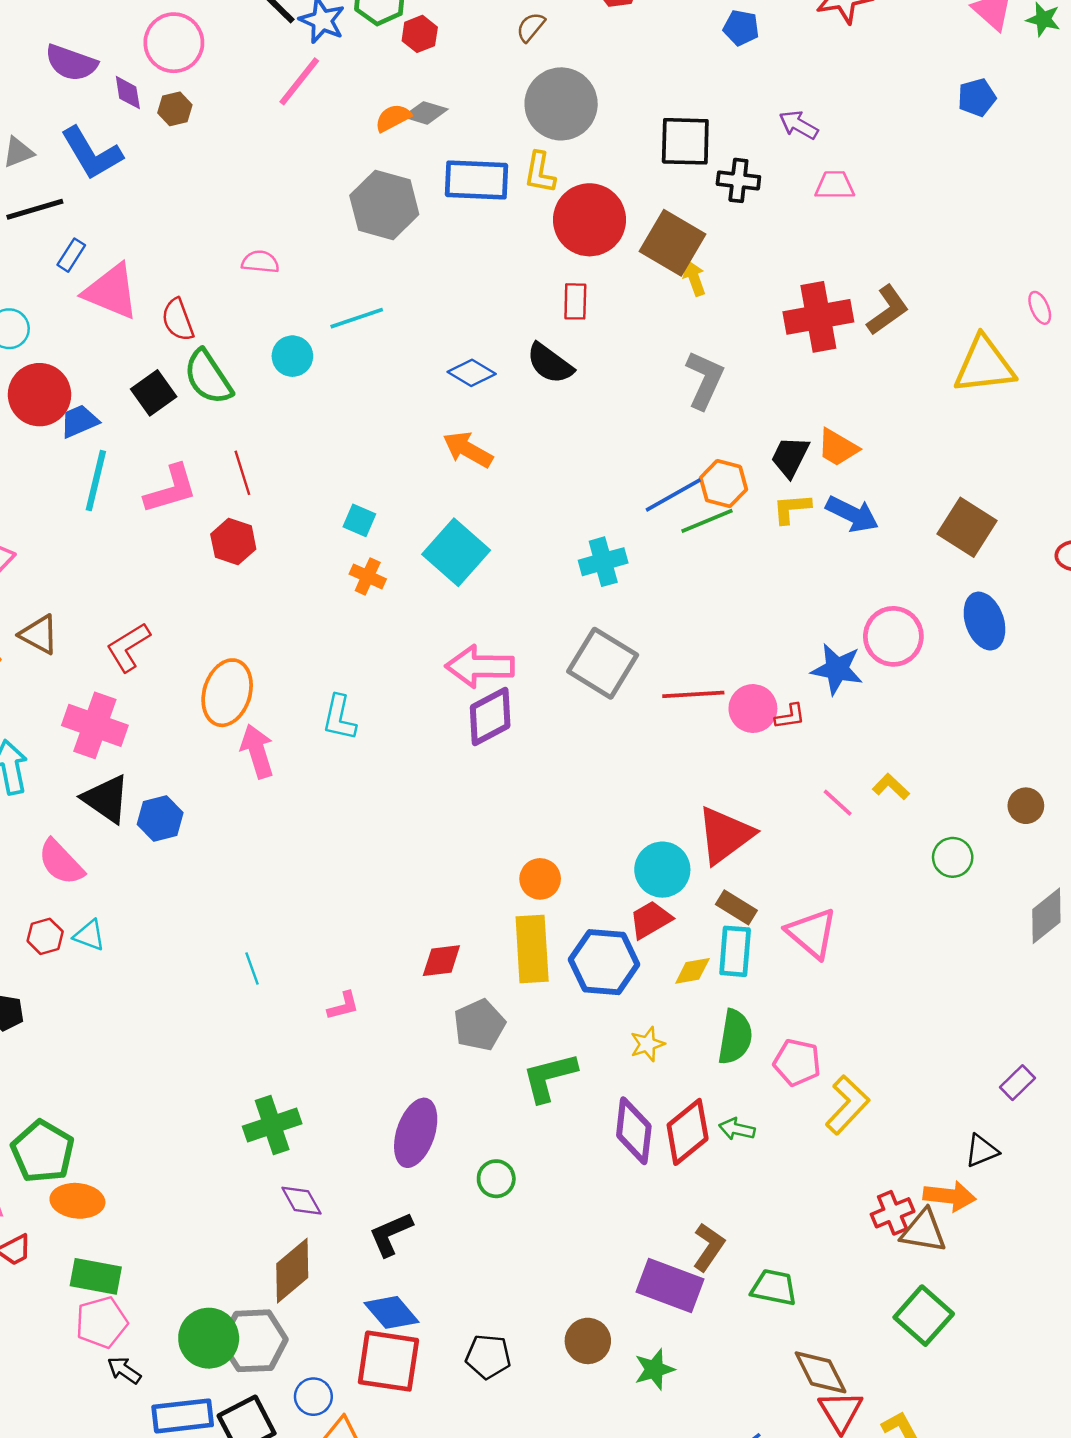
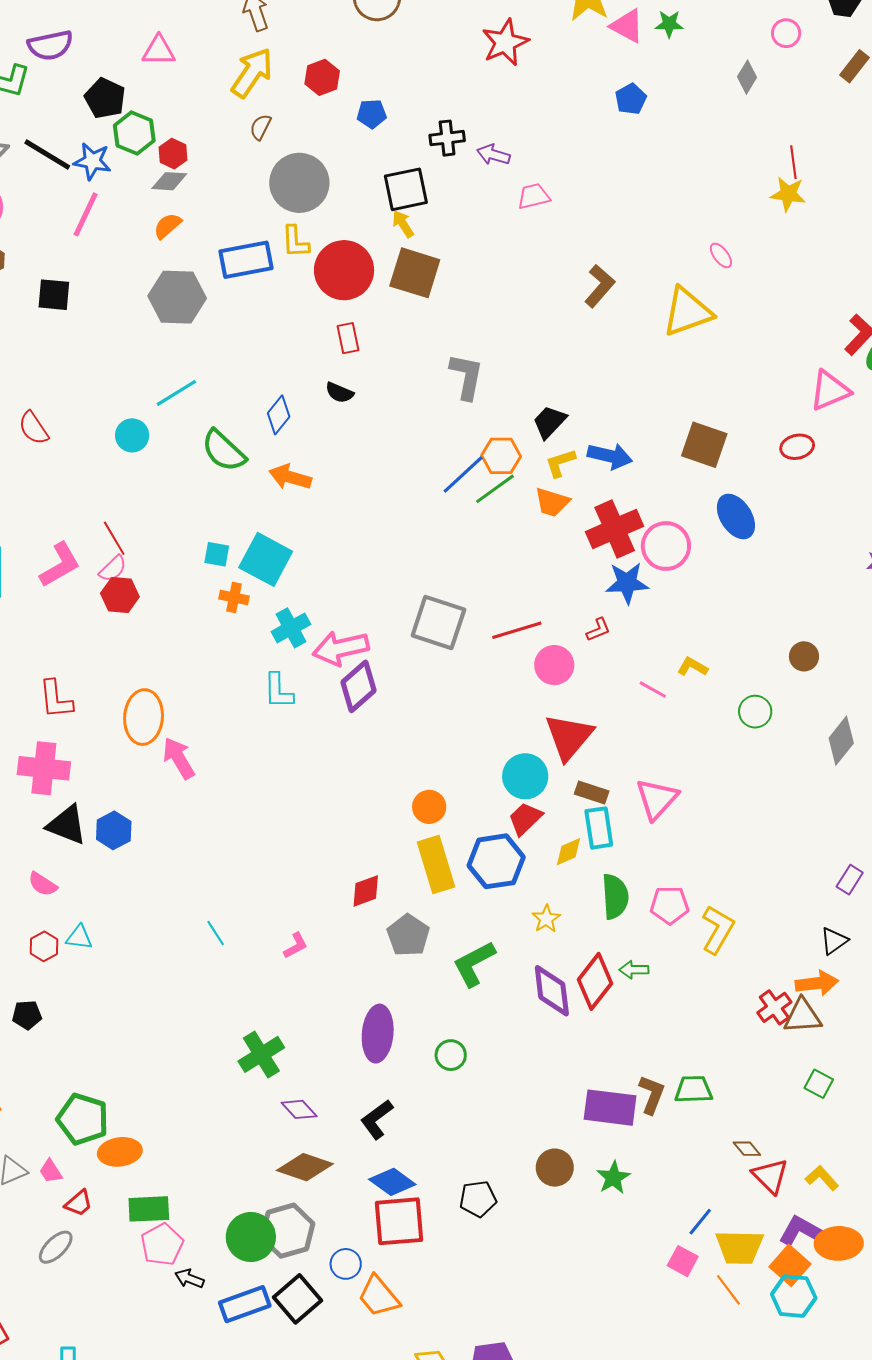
blue pentagon: (741, 28) -> (372, 114), moved
gray diamond: (425, 113) -> (169, 181), moved
black cross: (738, 180) -> (447, 138), moved
pink semicircle: (260, 262) -> (113, 569), moved, turned 144
yellow arrow: (694, 278) -> (403, 224), moved
red cross: (818, 317) -> (615, 529), moved
black semicircle: (550, 363) -> (339, 393), size x0.7
blue diamond: (472, 373) -> (279, 415), turned -69
green semicircle: (208, 377) -> (224, 451), moved
black square: (154, 393) -> (54, 295), moved, turned -36
orange trapezoid: (838, 448) -> (552, 502), moved
black trapezoid: (790, 457) -> (549, 422), turned 30
cyan square: (456, 552) -> (266, 559), moved
cyan cross: (603, 562) -> (291, 628), moved
red L-shape: (128, 647) -> (56, 699), turned -51
pink circle: (753, 709) -> (554, 665), moved
cyan L-shape: (339, 718) -> (278, 691), moved
pink semicircle: (61, 862) -> (43, 884), size x0.7
pink triangle: (812, 933) -> (657, 799), turned 45
brown L-shape: (709, 1247) -> (652, 1095), moved
brown diamond: (292, 1271) -> (305, 1167), turned 72
green square: (924, 1316) -> (819, 1084), size x0.6
brown diamond: (821, 1372) -> (747, 1149), size x0.6

